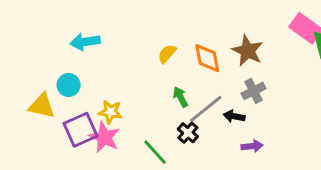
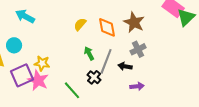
cyan arrow: (85, 42) -> (25, 16), turned 36
gray line: (206, 109) -> (106, 61), turned -30

